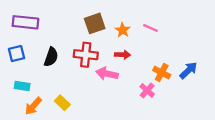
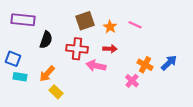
blue square: (17, 54) -> (13, 59), moved, turned 35
black semicircle: (51, 57) -> (46, 40), moved
orange arrow: (33, 106) -> (47, 74), moved

